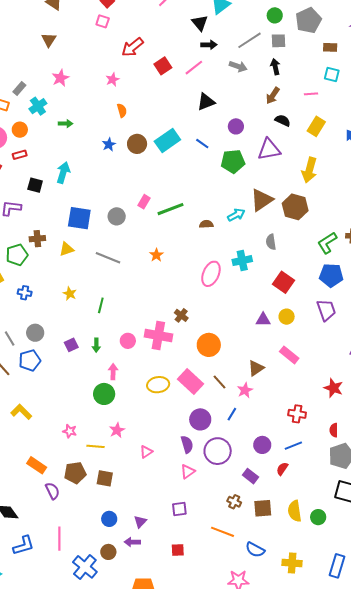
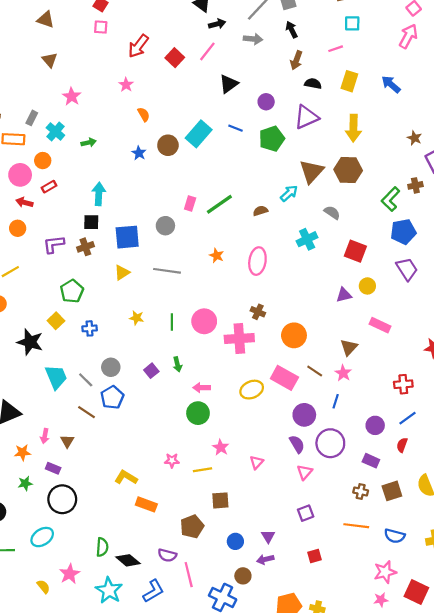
black square: (35, 185) -> (91, 222), moved
brown cross: (37, 239) -> (85, 247), moved
gray semicircle: (271, 242) -> (332, 213), turned 147
pink ellipse: (211, 274) -> (257, 261), moved
pink circle: (128, 341) -> (204, 321), moved, size x1.5
pink arrow: (113, 372) -> (202, 388), turned -77
yellow L-shape: (21, 412) -> (126, 477), moved
brown pentagon: (75, 473) -> (192, 527), moved
purple semicircle: (52, 491) -> (167, 555), moved, turned 144

